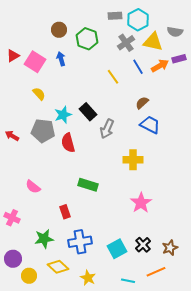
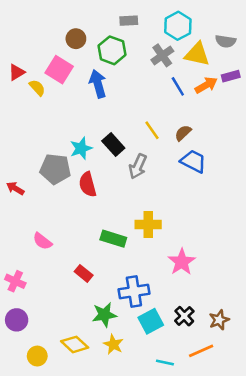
gray rectangle: (115, 16) -> (129, 21), moved
blue arrow: (61, 59) -> (98, 84), moved, size x1.5
pink square: (35, 62) -> (59, 70), moved
yellow line: (113, 77) -> (152, 130), moved
yellow semicircle: (39, 94) -> (37, 88), moved
red arrow: (12, 136) -> (15, 188), moved
yellow cross: (133, 160) -> (148, 224), moved
red rectangle: (65, 212) -> (84, 273), turned -32
green star: (44, 239) -> (104, 315), moved
blue cross: (80, 242) -> (134, 292), moved
purple circle: (13, 259) -> (17, 320), moved
yellow star: (88, 278) -> (113, 344), moved

